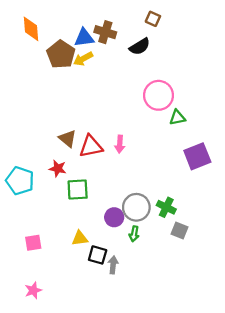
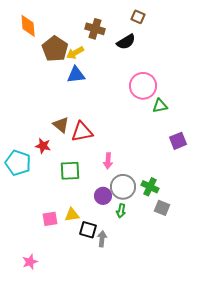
blue triangle: (84, 38) -> (76, 75), moved
pink arrow: (120, 144) -> (108, 161), moved
purple square: (197, 156) -> (178, 141), size x0.7
red star: (58, 168) -> (43, 146), moved
pink square: (33, 243) -> (50, 219), moved

